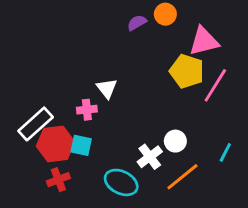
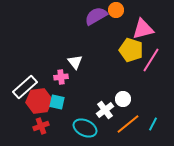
purple semicircle: (137, 23) -> (96, 16), size x1.6
cyan line: (225, 152) -> (153, 124), moved

